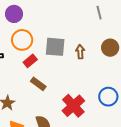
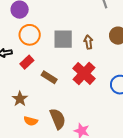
red rectangle: (30, 61) -> (27, 62), moved
red cross: (73, 106) -> (84, 73), moved

